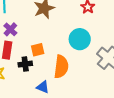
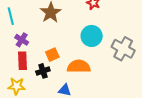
orange semicircle: (61, 67) -> (79, 67), turned -85

